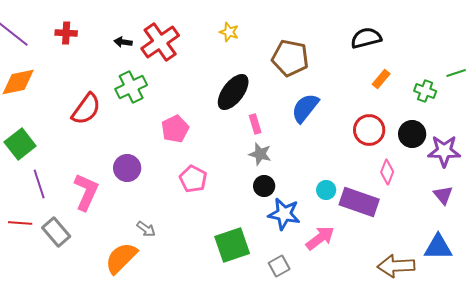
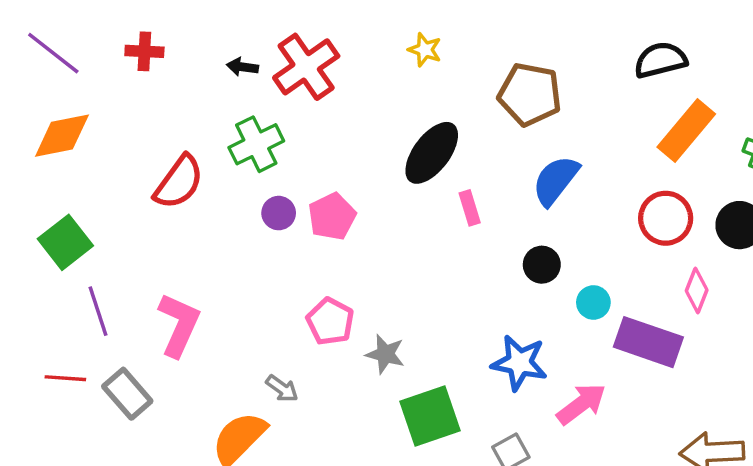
orange rectangle: (381, 79) -> (686, 130), size x1.8
gray star: (260, 154) -> (385, 354), moved
purple circle: (127, 168) -> (279, 213), moved, size x0.7
pink pentagon: (193, 179) -> (330, 321), moved
black circle: (264, 186) -> (542, 265), moved
cyan circle: (326, 190) -> (593, 302), moved

